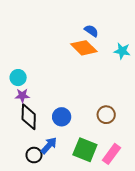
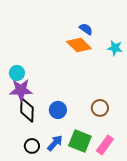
purple star: (22, 96) -> (21, 90), size x1.6
blue arrow: (49, 145) -> (55, 143), moved

